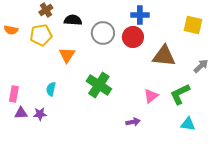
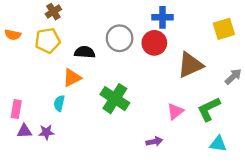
black semicircle: (73, 20) -> (85, 52), moved
yellow square: (193, 25) -> (224, 29), turned -30
orange triangle: (67, 55) -> (72, 78), moved, turned 30
brown triangle: (164, 56) -> (190, 65), turned -30

